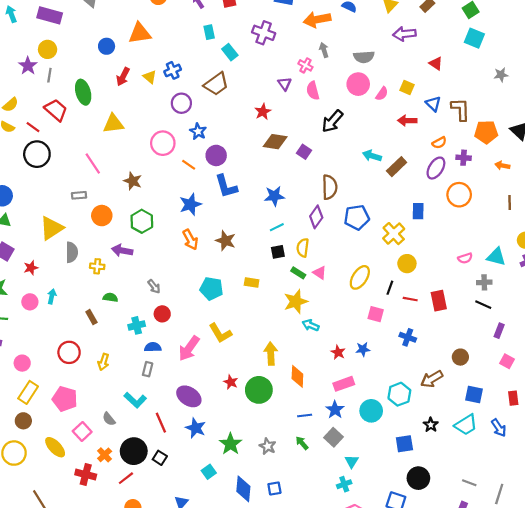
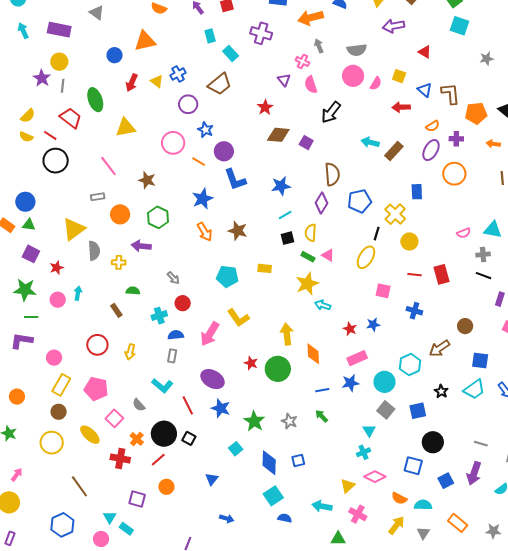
black line: (390, 288) -> (377, 234), moved
blue star: (335, 410) -> (350, 383), turned 30
gray square: (334, 437) -> (386, 410), moved

